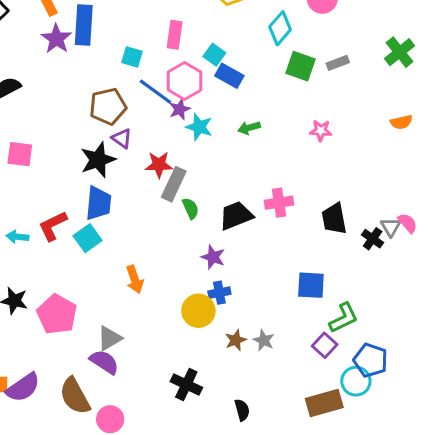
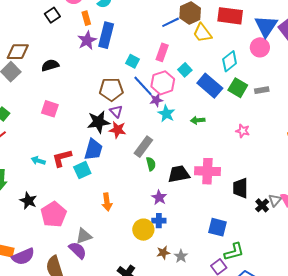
blue rectangle: (229, 76) -> (210, 86), moved, size x1.4
red star: (159, 165) -> (118, 130), moved
pink cross: (279, 203) -> (207, 171), size x1.4

